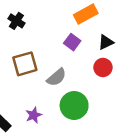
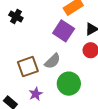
purple square: (72, 42) -> (64, 31), size x1.5
brown square: (25, 64) -> (28, 67), moved

